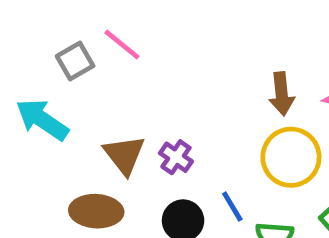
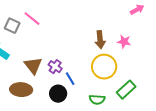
gray square: (75, 61) -> (12, 26), turned -35
blue line: (232, 206) -> (70, 79), moved

